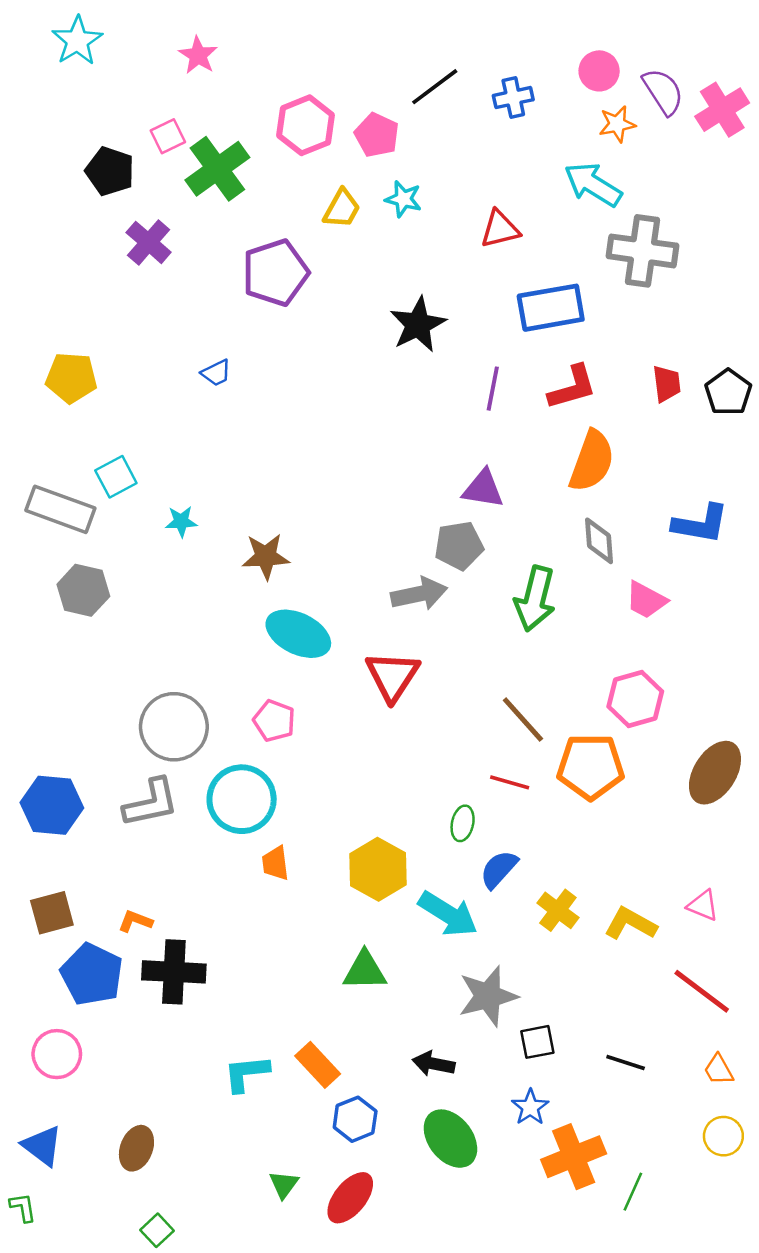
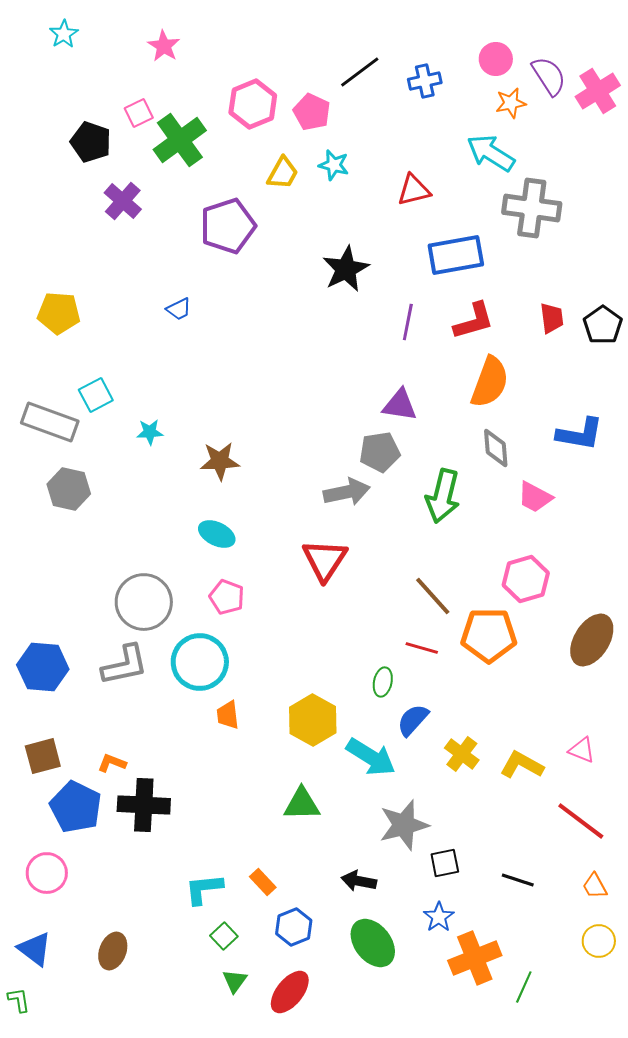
cyan star: (77, 41) -> (64, 34), size x0.7
cyan ellipse: (298, 634) -> (217, 534), moved, size x0.7
orange rectangle: (318, 1065) -> (263, 882), size x0.7
green square: (157, 1230) -> (224, 936), moved

